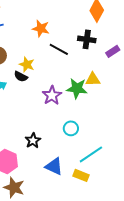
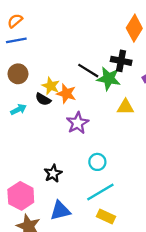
orange star: (41, 28) -> (66, 94), moved
green star: (77, 88) -> (109, 79), moved
cyan line: (91, 154) -> (100, 192), moved
blue triangle: (54, 166) -> (60, 211), moved, turned -42

